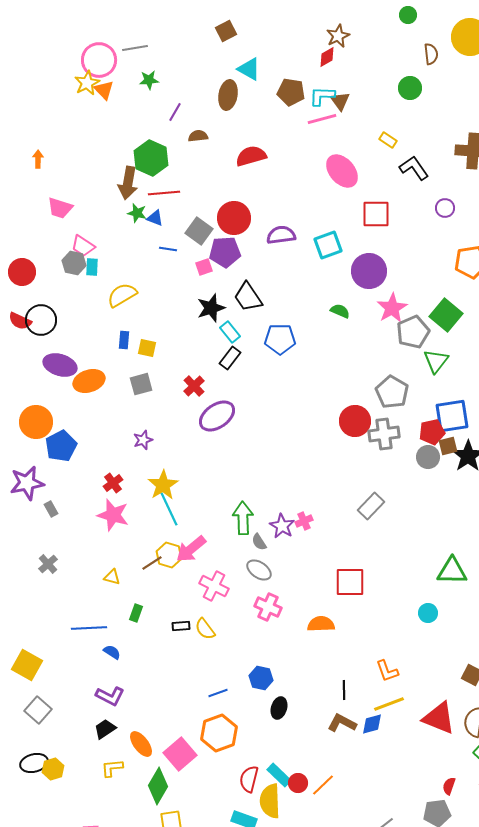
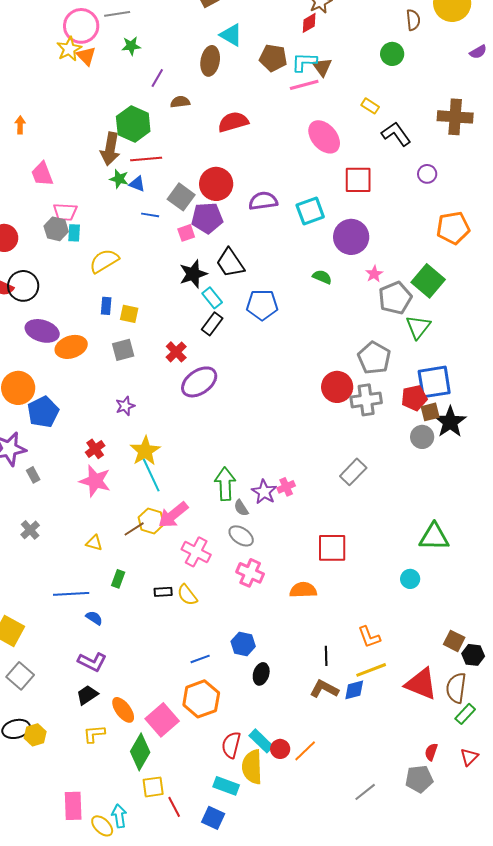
pink trapezoid: (60, 208) -> (42, 174), turned 52
pink trapezoid: (83, 246) -> (65, 212), turned -30
pink star: (392, 308) -> (374, 274), size x0.6
gray circle: (428, 457) -> (422, 437), moved

